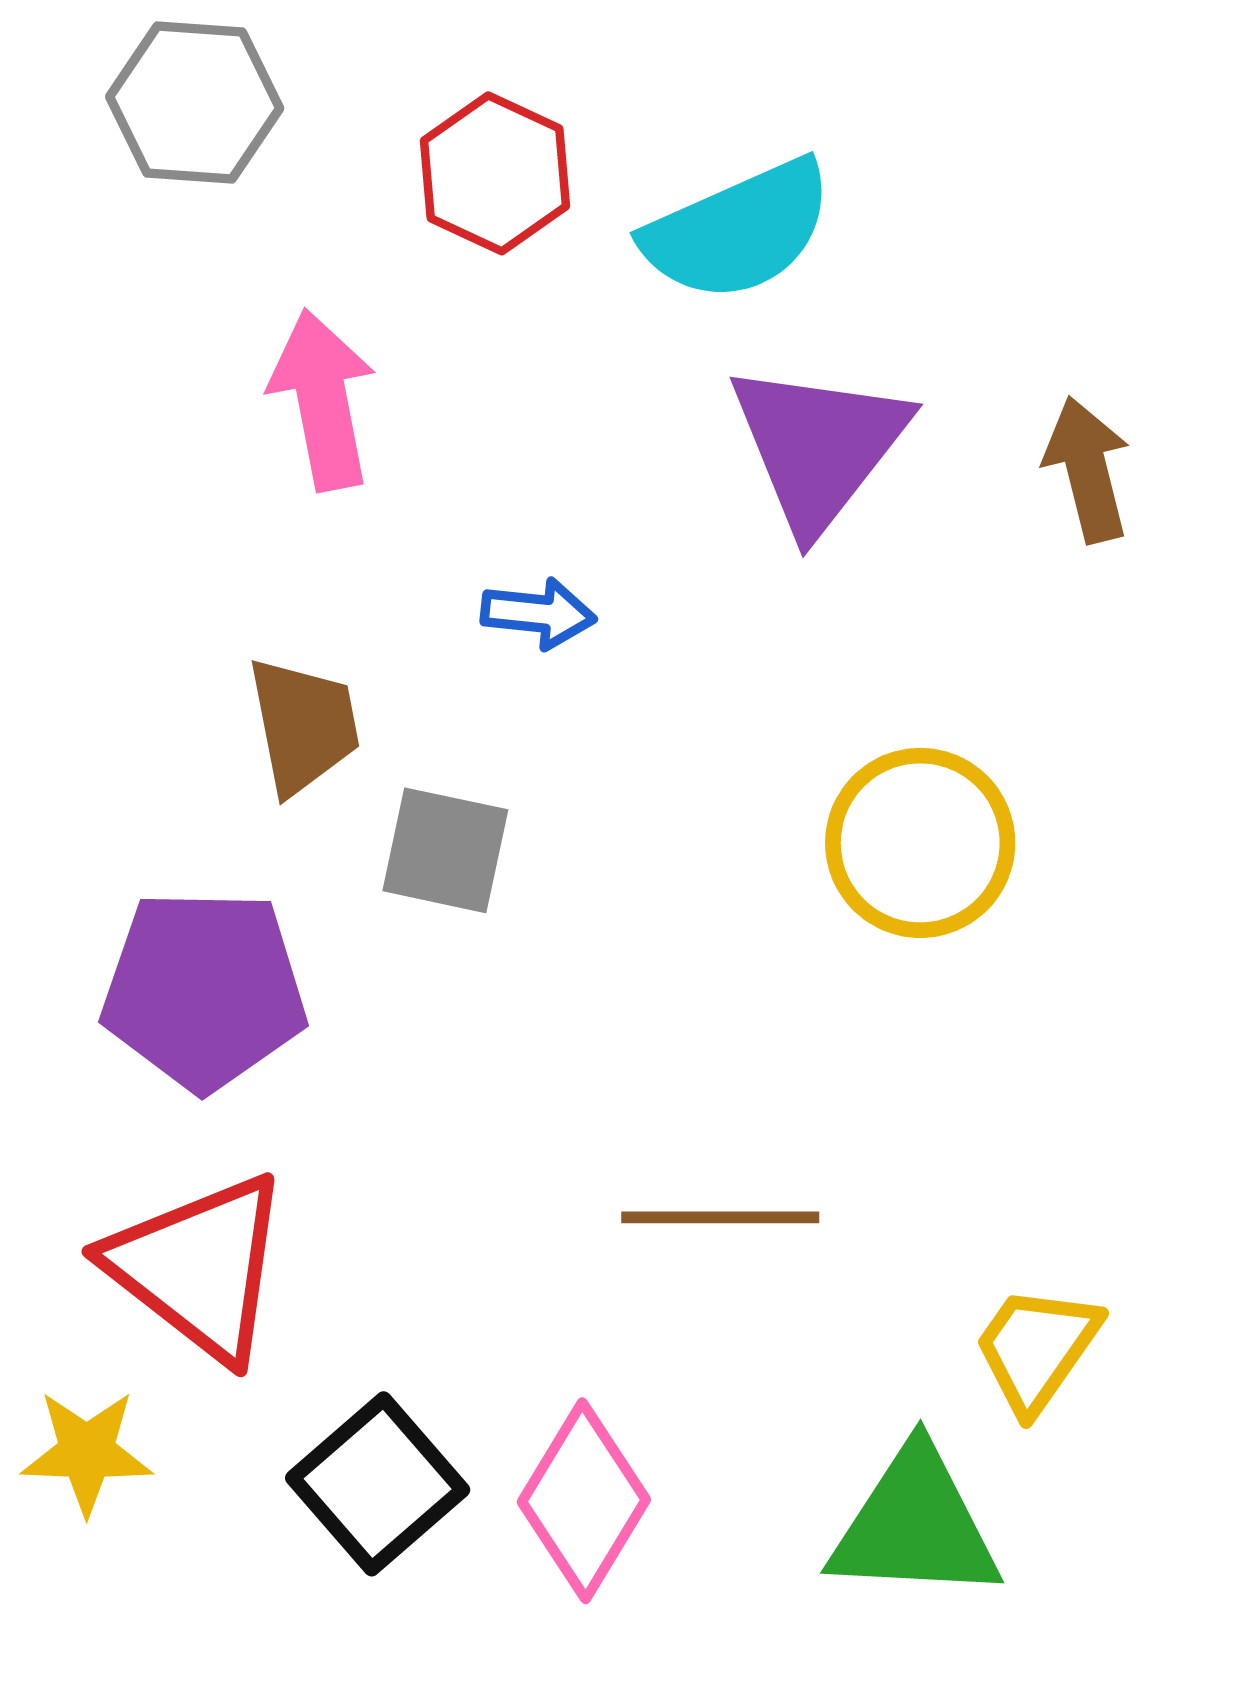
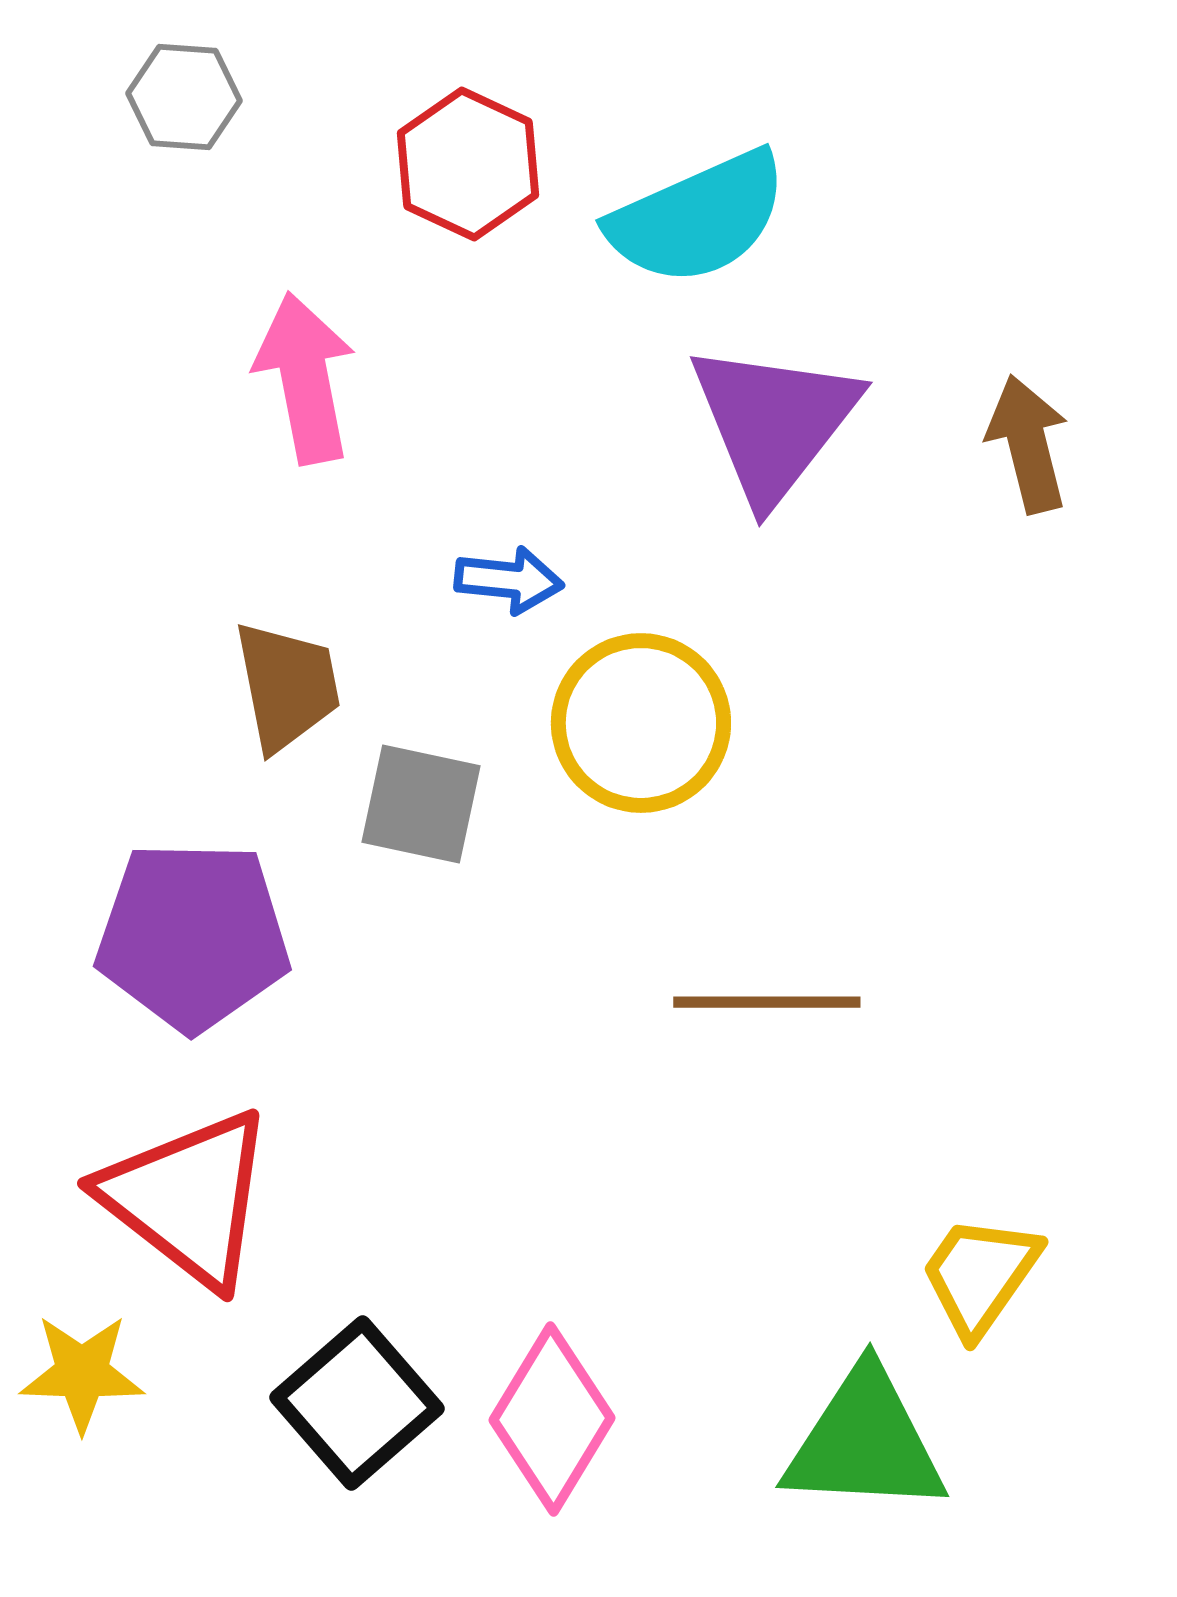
gray hexagon: (195, 103) -> (184, 97), size x0.7
yellow circle: (920, 843) -> (641, 723), moved
brown line: (720, 1217) -> (767, 1002), moved

